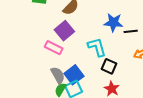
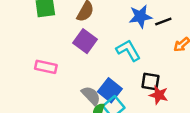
pink rectangle: (54, 48) -> (46, 67), moved
black square: (109, 66) -> (150, 81), moved

